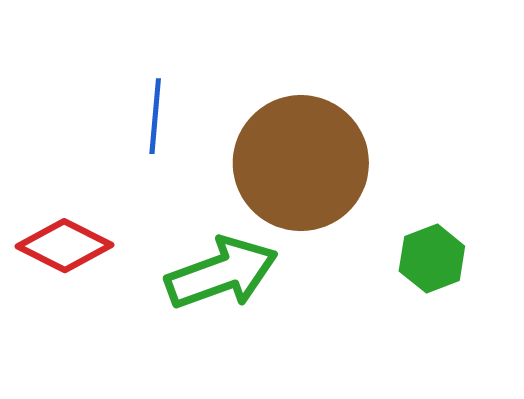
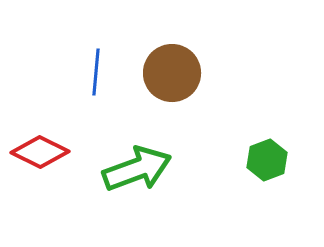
brown circle: (301, 163) -> (172, 73), moved, size x0.7

